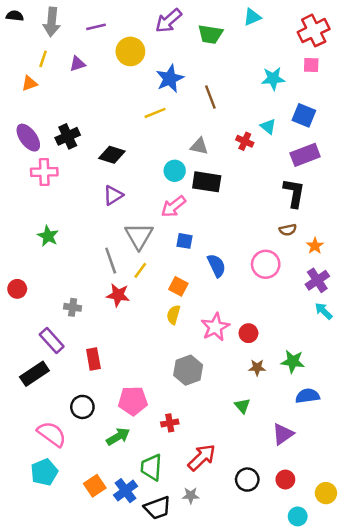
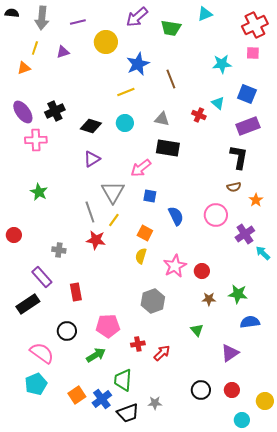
cyan circle: (175, 171) -> (125, 123), moved
purple cross: (317, 280) -> (245, 234), moved
red arrow: (202, 457) -> (162, 353), moved, size x0.7

